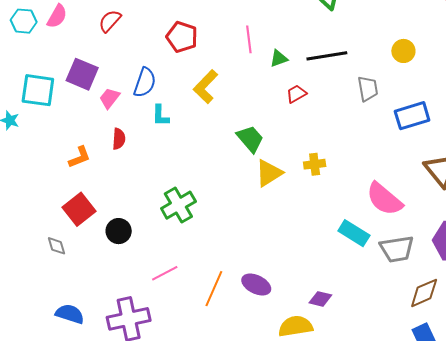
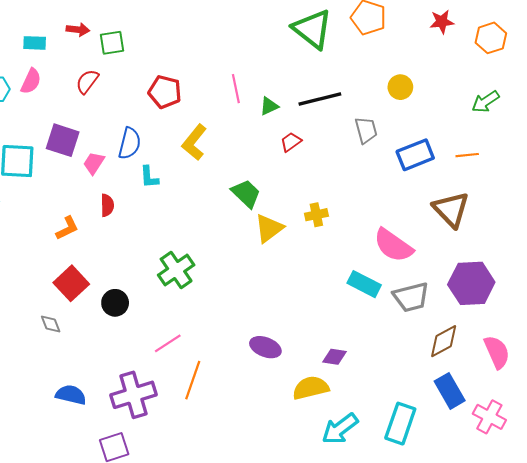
orange line: (214, 289) -> (193, 380), moved

